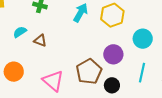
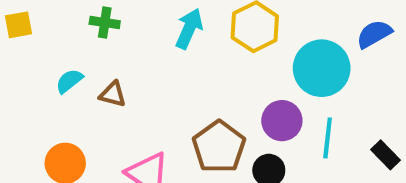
cyan circle: (143, 39) -> (322, 68), size x1.4
purple circle: (113, 54) -> (282, 121), moved

